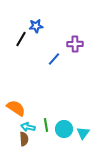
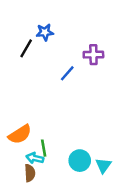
orange semicircle: (16, 108) -> (20, 134), turned 114
green line: (46, 125) -> (44, 148), moved

